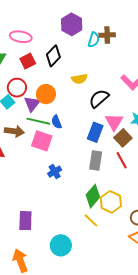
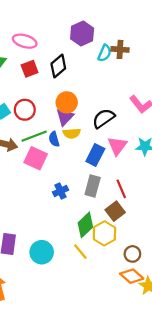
yellow semicircle: (79, 79) -> (72, 133), moved
red circle: (17, 88) -> (25, 110), moved
orange circle: (46, 94) -> (67, 102), moved
purple triangle: (32, 104) -> (65, 117), moved
green line: (38, 121) -> (34, 136), turned -40
brown square: (123, 138) -> (115, 211), moved
blue cross: (55, 172) -> (61, 191), moved
cyan circle: (61, 245) -> (42, 252), moved

